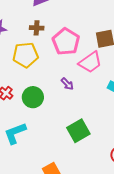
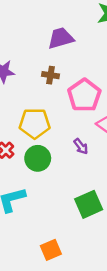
yellow pentagon: (25, 55) -> (35, 123), moved

